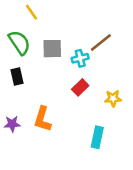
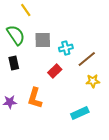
brown line: (101, 42) -> (87, 59), moved
red rectangle: (80, 87) -> (55, 71), moved
cyan rectangle: (97, 137) -> (80, 113), turned 54

